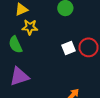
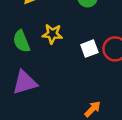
yellow star: (30, 27) -> (52, 34), moved

